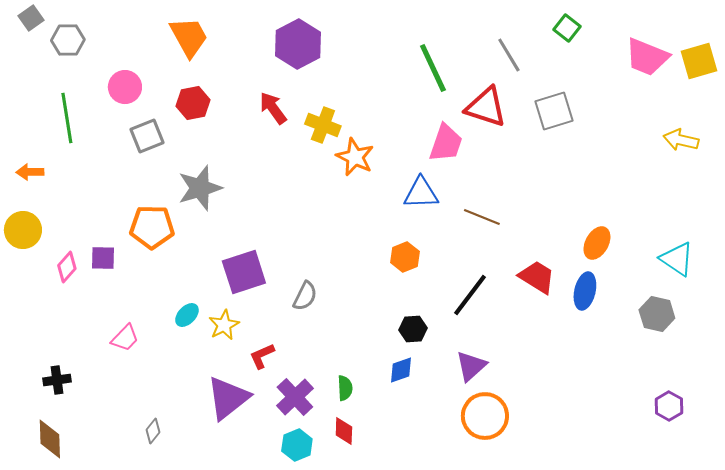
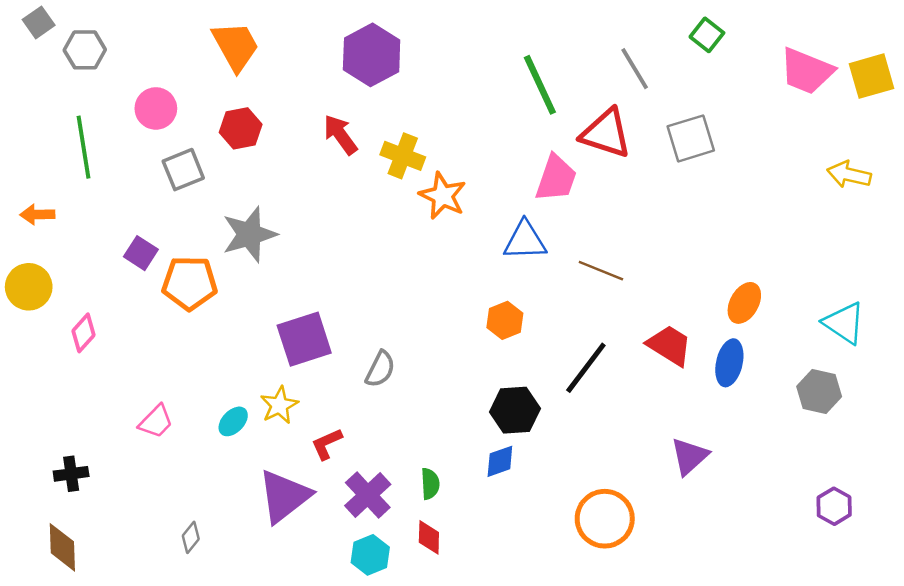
purple square: (103, 258) -> (141, 253), moved, turned 32
cyan ellipse: (187, 315) -> (233, 421), moved
black hexagon: (413, 329) -> (515, 410), size x1.4
purple triangle: (471, 366) -> (689, 456), moved

